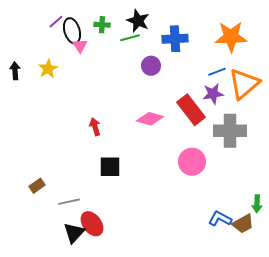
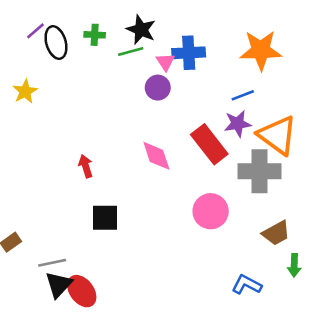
pink triangle: (80, 46) -> (165, 62), moved
orange triangle: (244, 84) -> (278, 135), moved, turned -44
pink diamond: (150, 119) -> (156, 156), turned 56
brown trapezoid: (243, 224) -> (276, 233), moved
black triangle: (74, 233) -> (59, 285), moved

